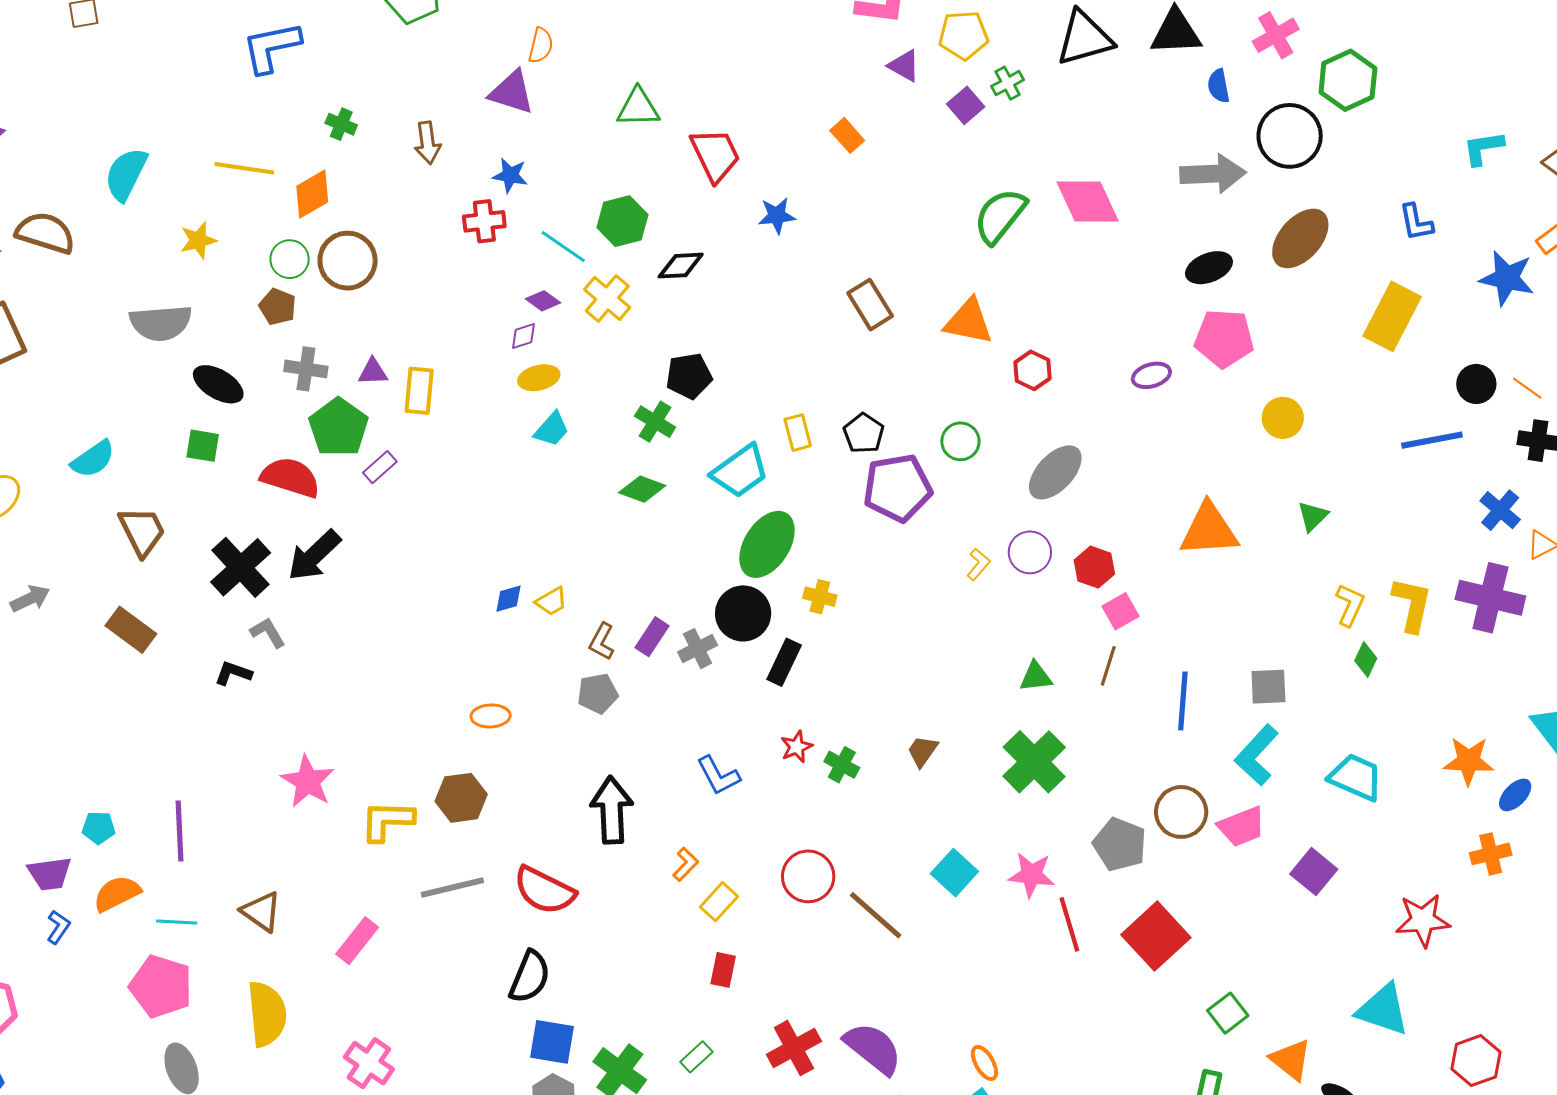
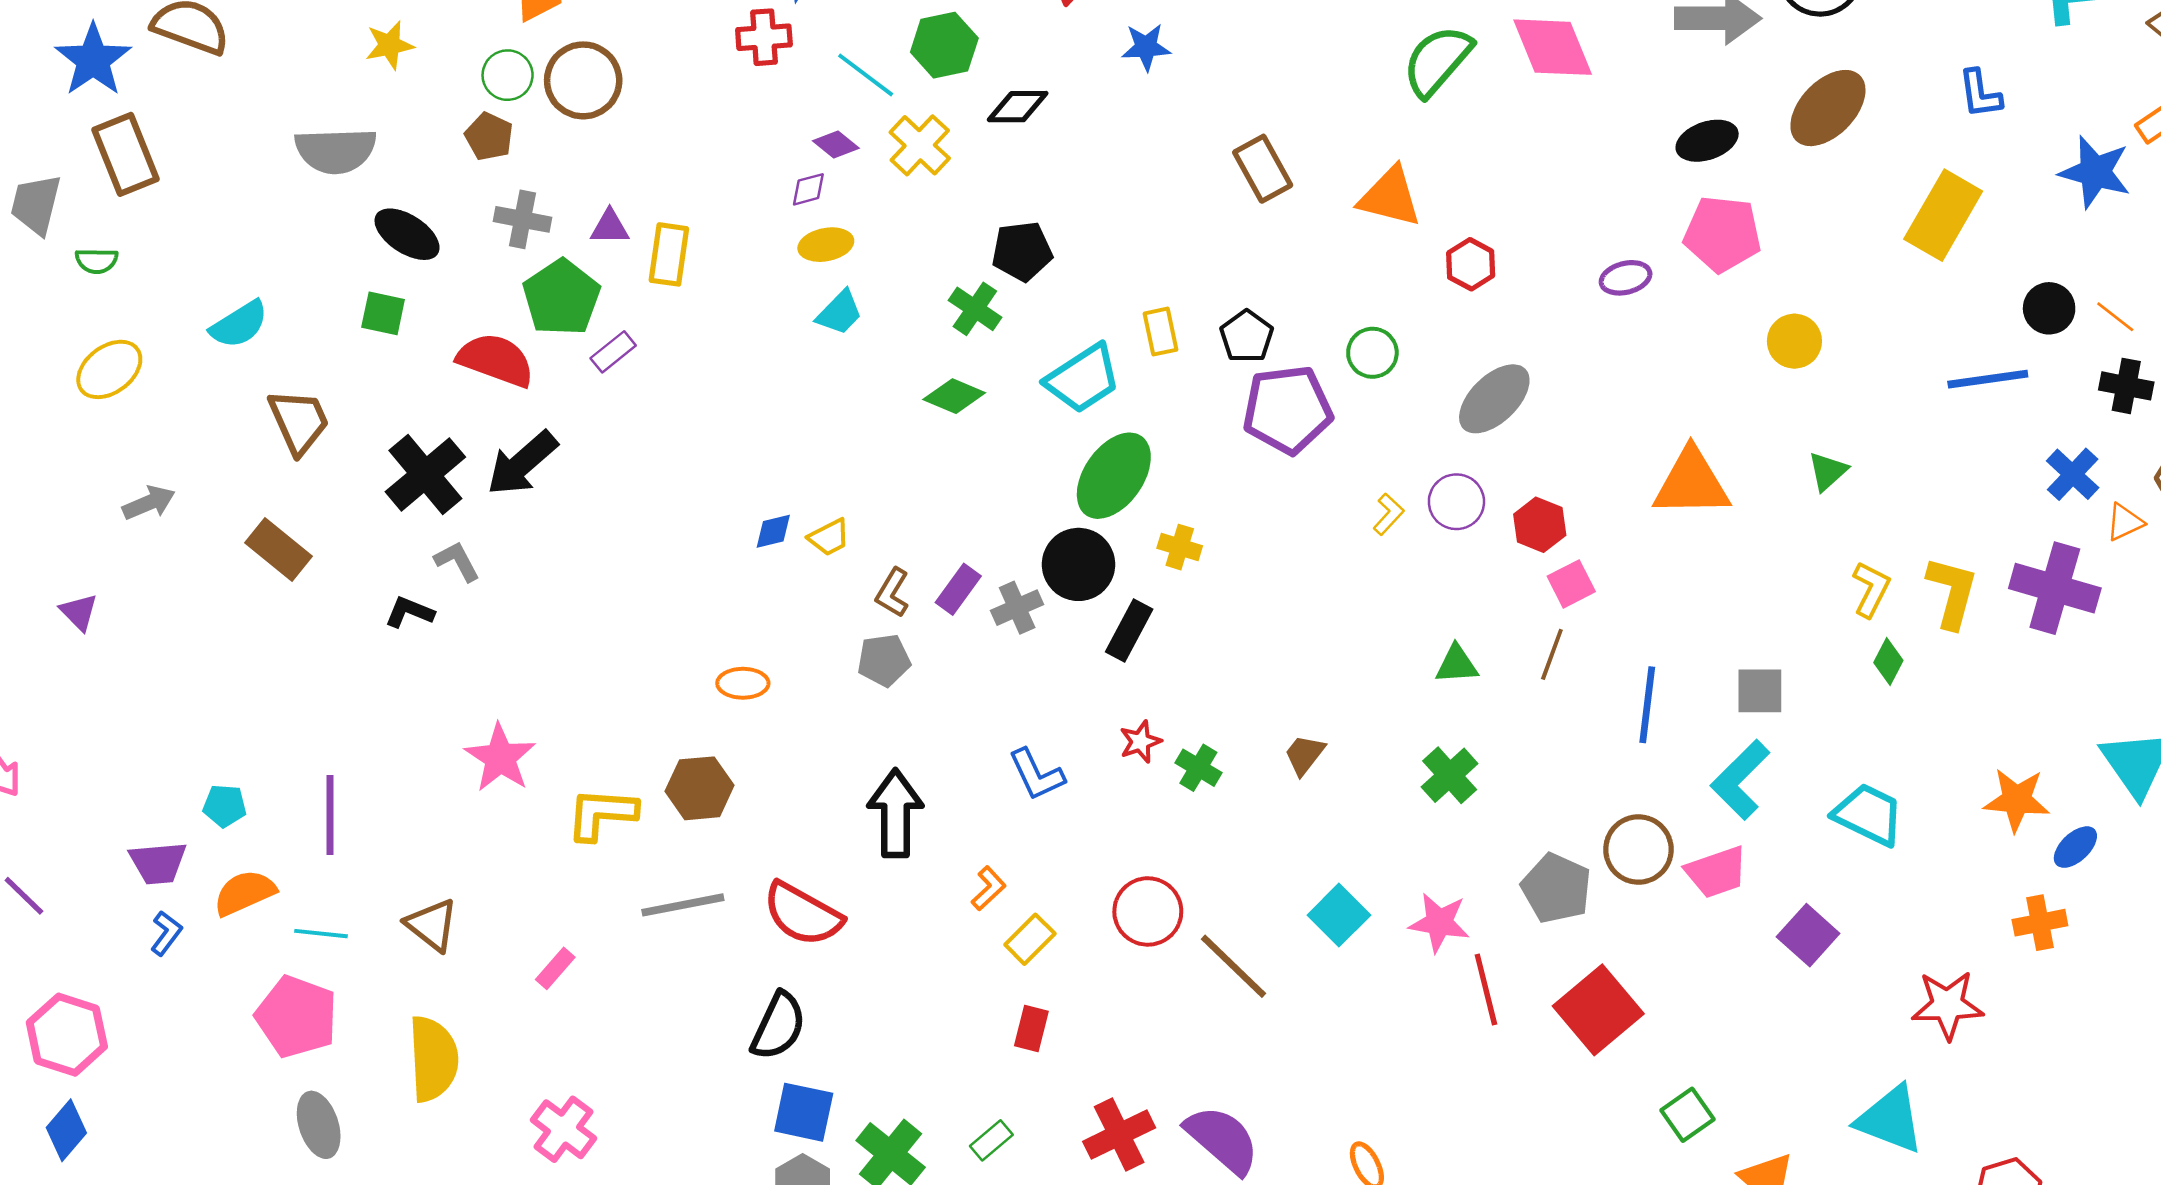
green cross: (1034, 762) -> (1450, 775), size x0.7
pink rectangle: (357, 941) -> (555, 968), size x0.7

